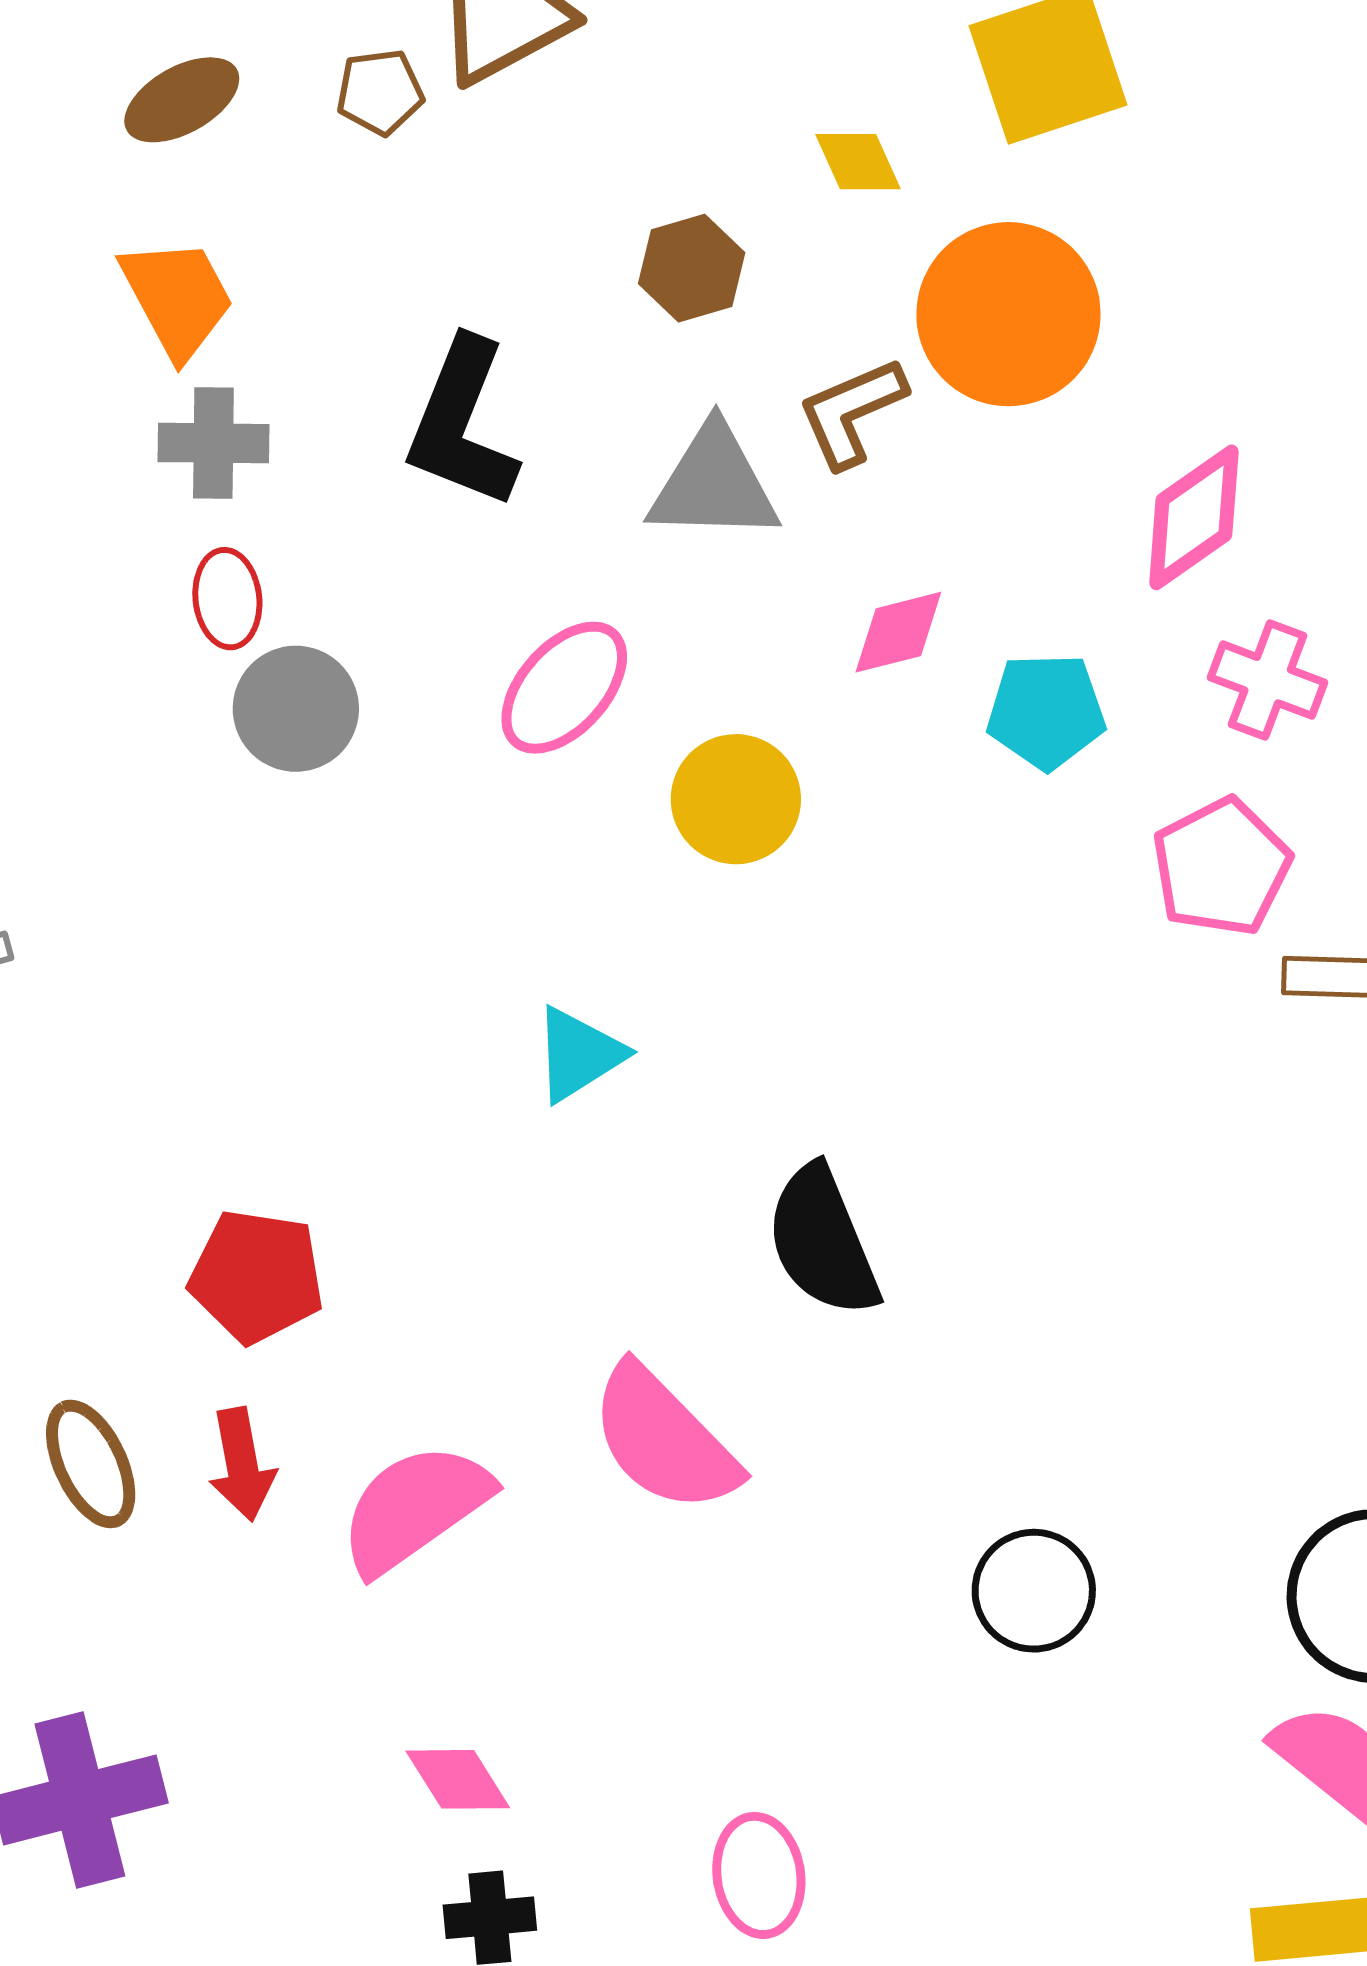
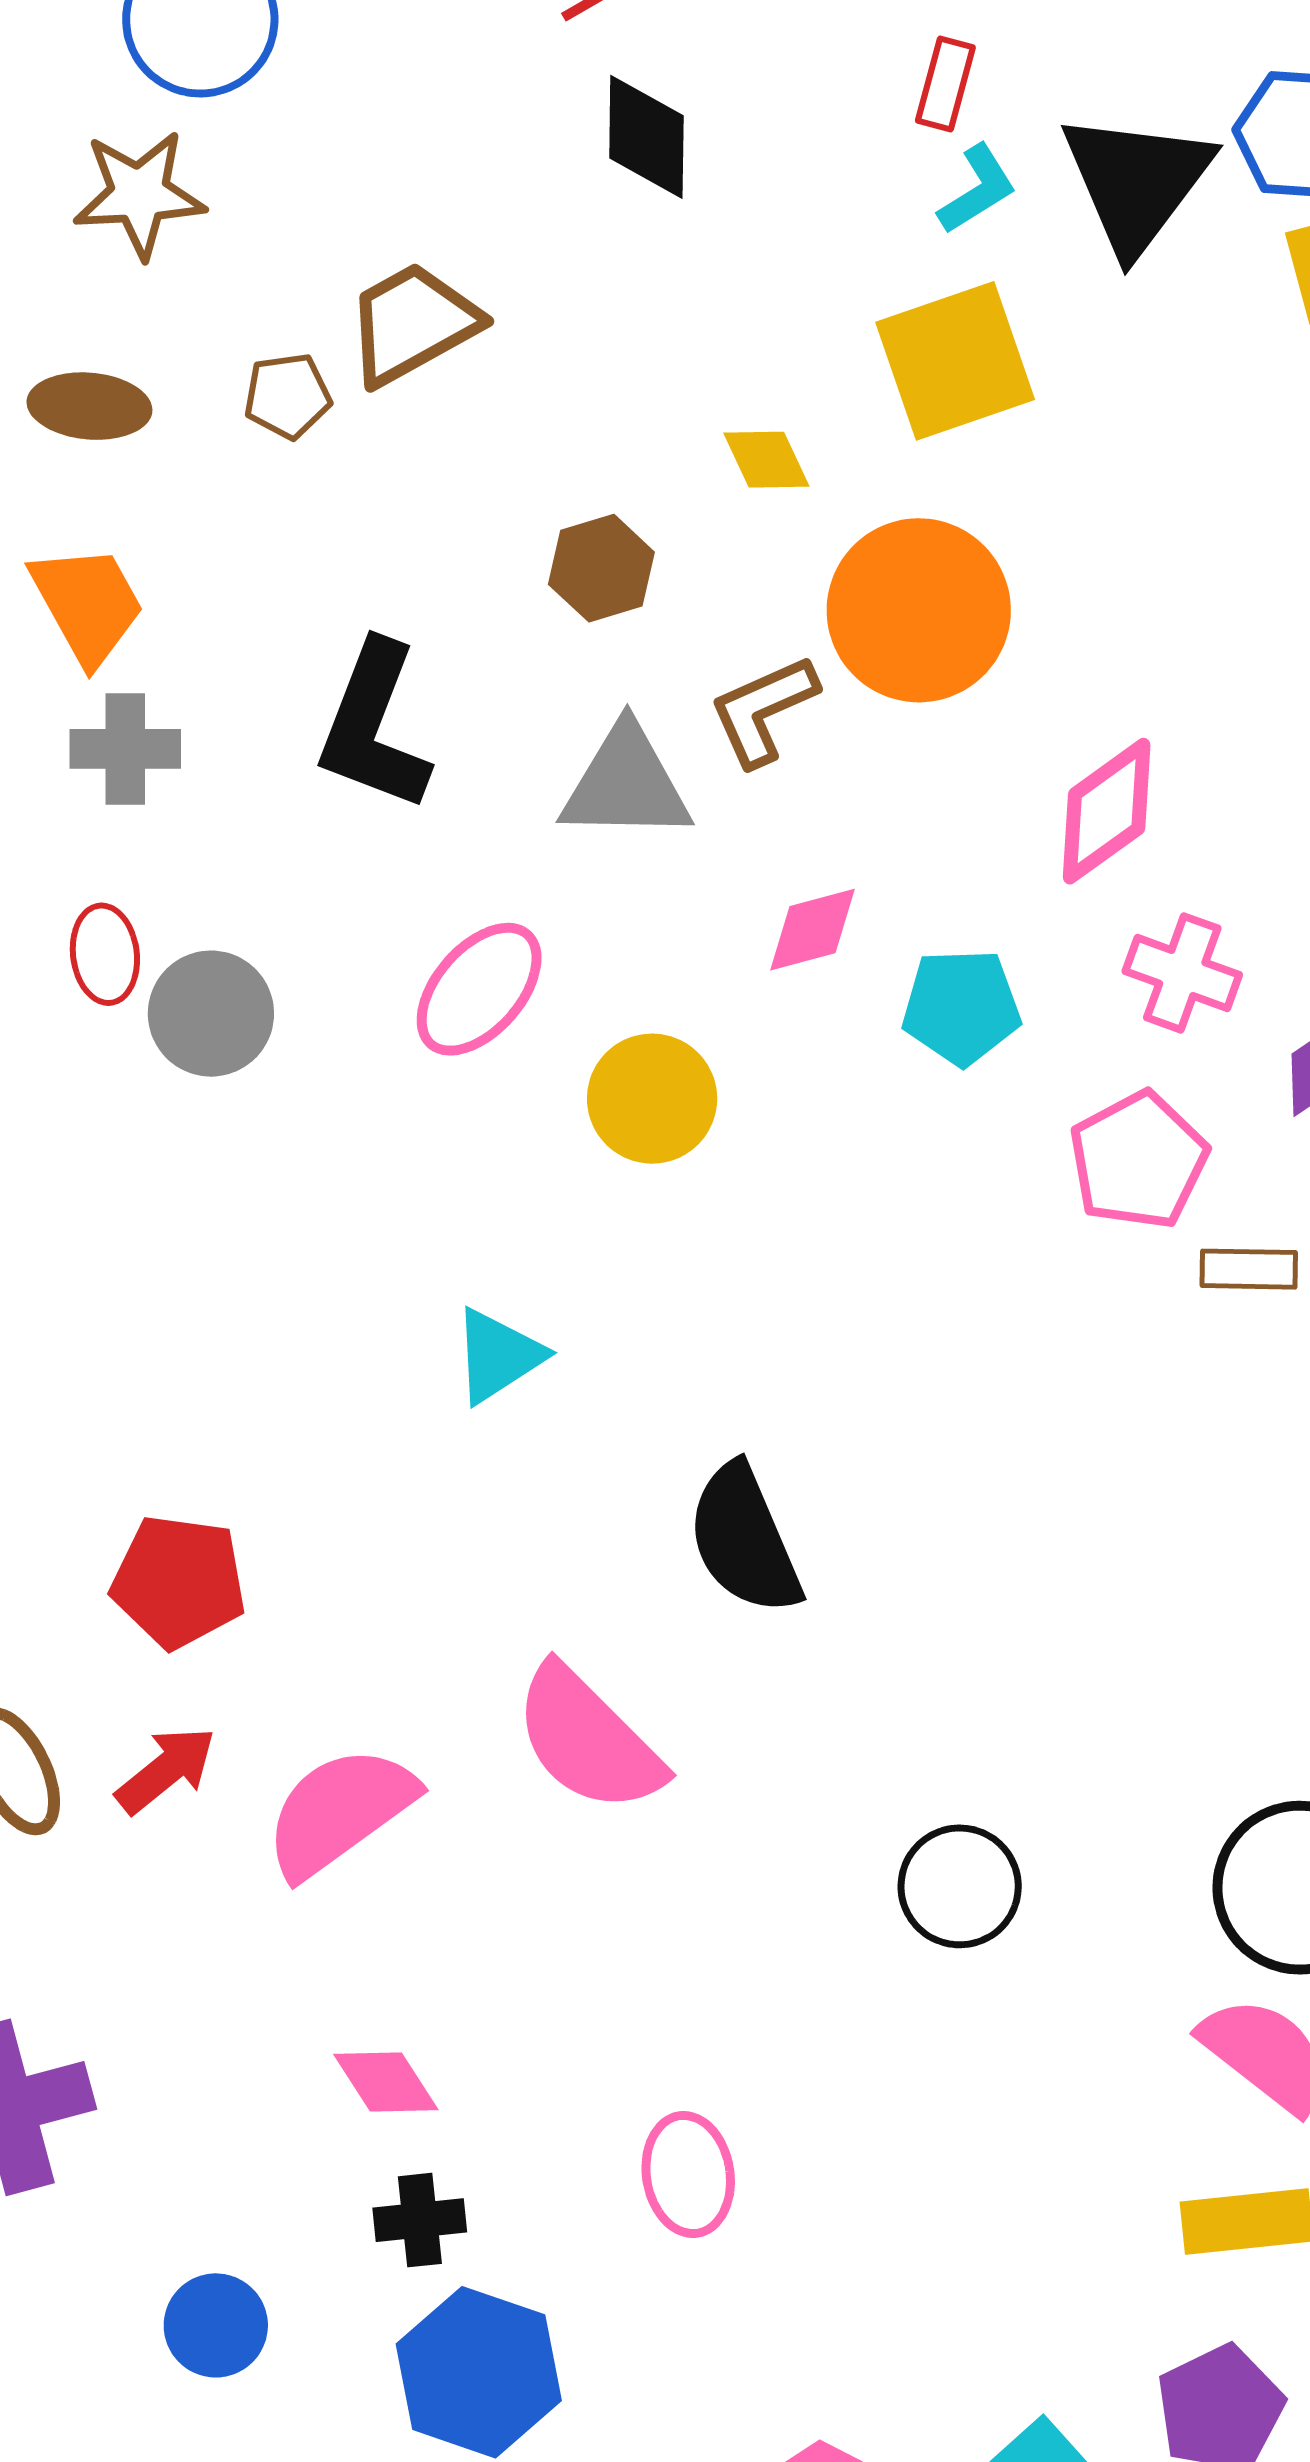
brown ellipse: (182, 100) -> (89, 406), turned 35
red ellipse: (227, 599) -> (105, 954), moved
red arrow: (242, 1464) -> (166, 1770), turned -118

